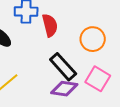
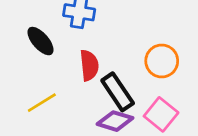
red semicircle: (50, 25) -> (89, 65), moved

